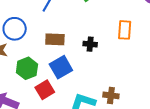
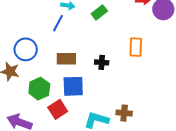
blue square: (61, 67) -> (73, 86), turned 30

